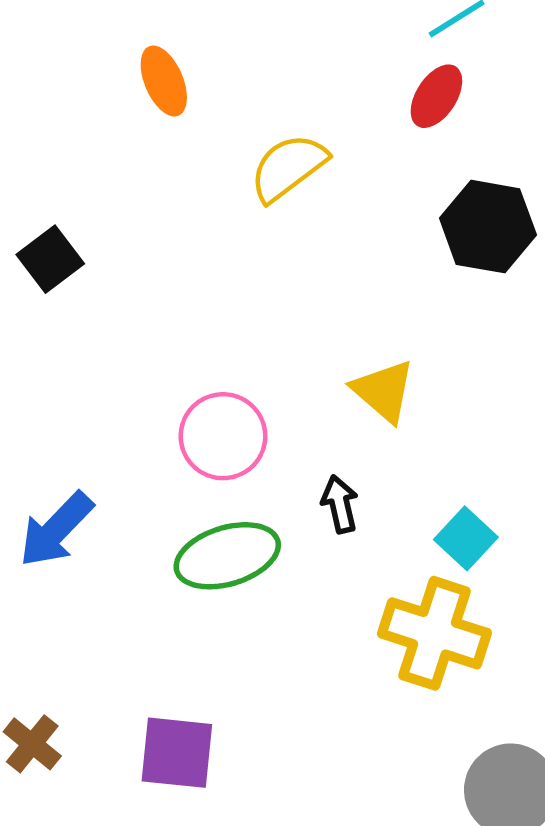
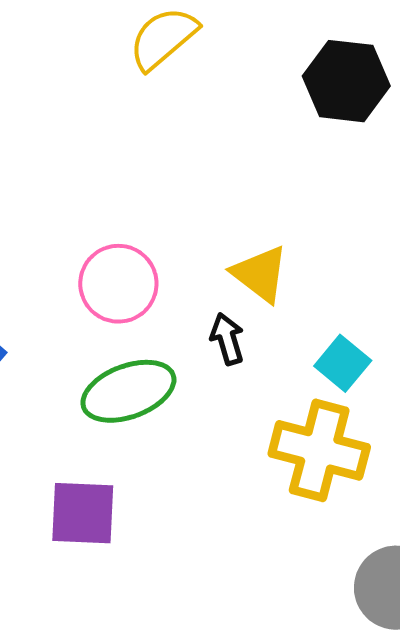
yellow triangle: (384, 391) -> (260, 274), moved
purple square: (177, 753) -> (83, 513), moved

